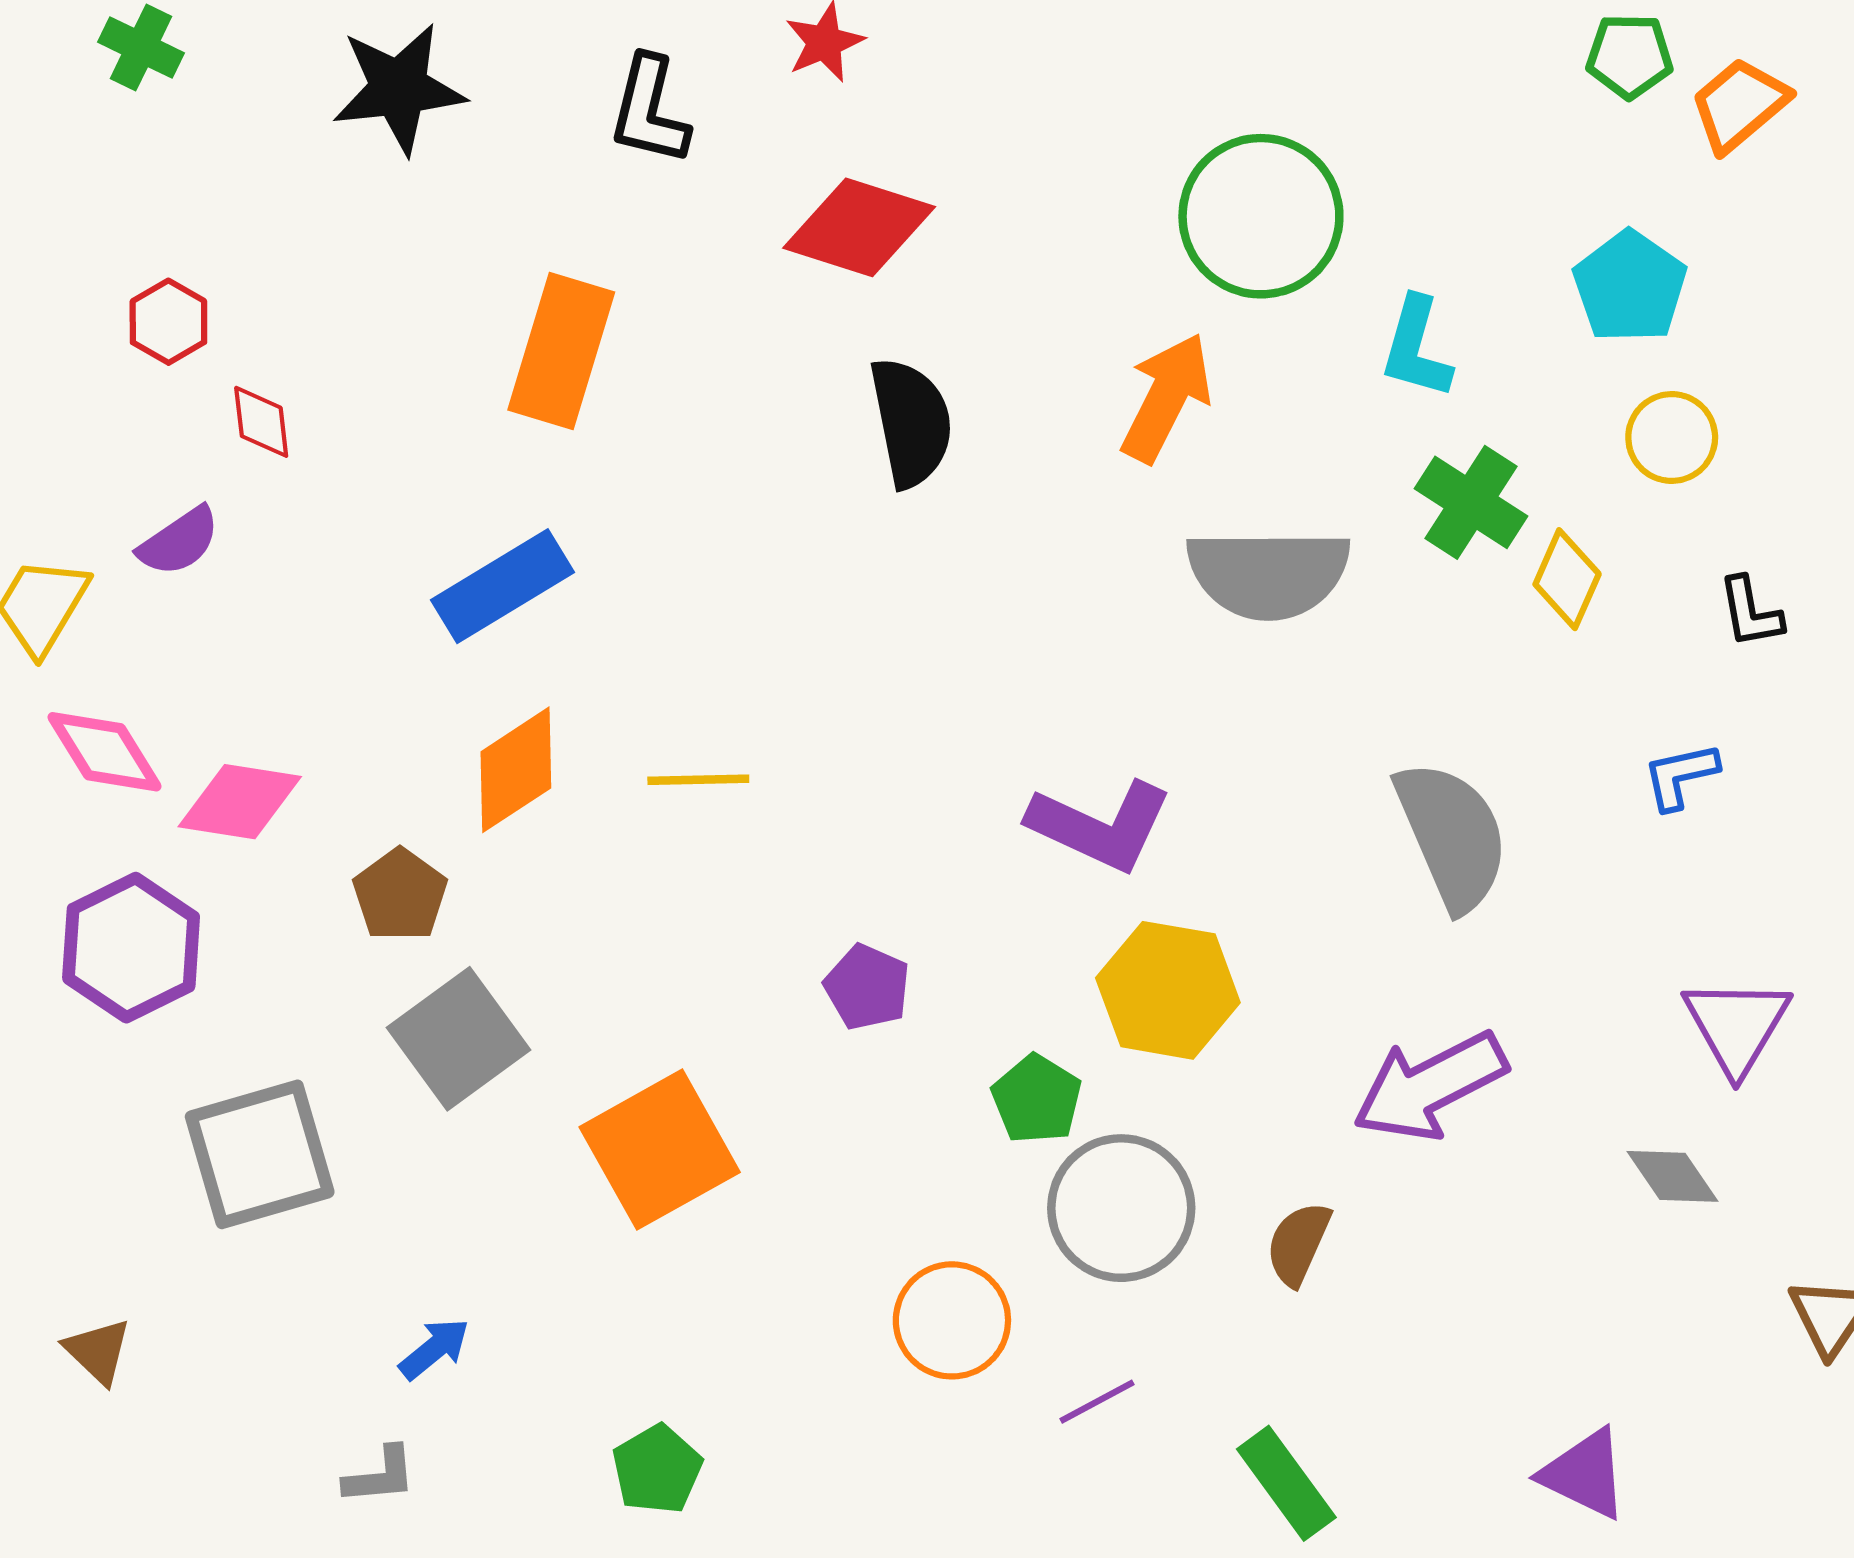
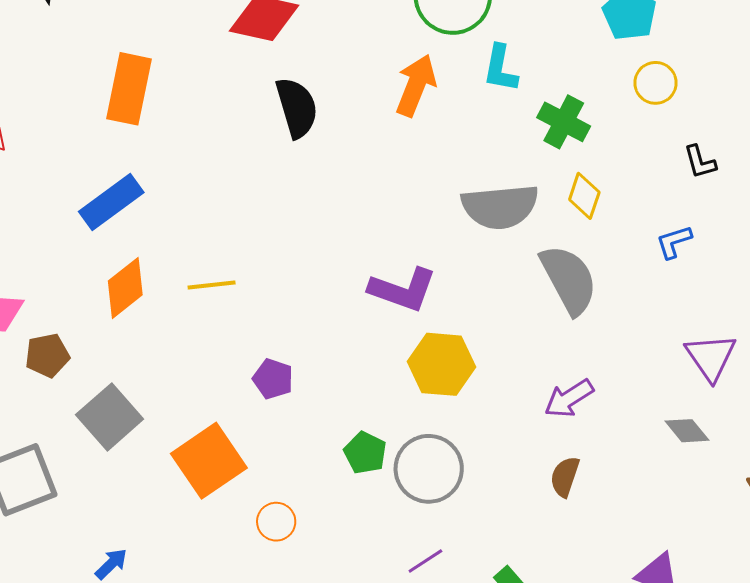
cyan L-shape: (1416, 348) -> (500, 68), moved
gray semicircle: (1268, 574) -> (500, 207), moved
yellow diamond: (1567, 579) -> (584, 196), moved
brown pentagon: (400, 895) -> (47, 355), moved, turned 30
purple pentagon: (867, 987) -> (273, 379), moved
purple arrow: (1430, 1086) -> (569, 398), size x0.7
green pentagon: (1037, 1099) -> (365, 453), moved
brown semicircle: (1298, 1244) -> (565, 477), moved
orange circle: (952, 1320) -> (276, 522), moved, size x0.7

